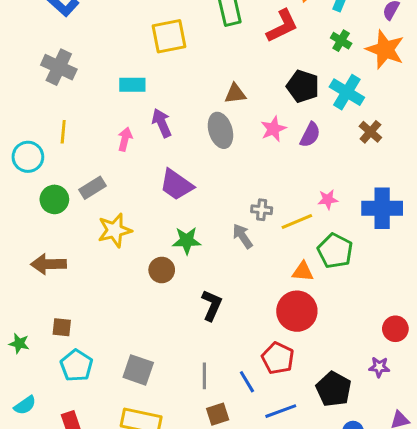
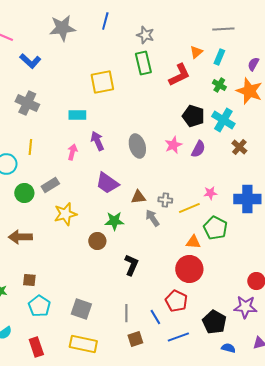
brown triangle: (235, 94) -> (138, 197), moved
purple star: (379, 367) -> (245, 307), size x1.6

